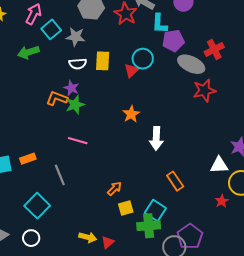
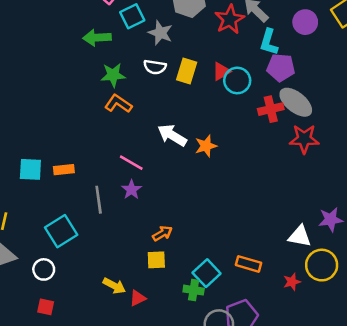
red cross: (214, 49) -> (271, 109), moved
red triangle: (131, 71) -> (221, 71), moved
purple star: (71, 88) -> (132, 190), moved
green star: (75, 105) -> (113, 75), moved
white arrow: (156, 138) -> (172, 135), moved, turned 105
orange rectangle: (175, 181) -> (248, 264), moved, turned -54
yellow square: (126, 208) -> (156, 260), moved
green cross: (149, 226) -> (194, 290), size x0.7

